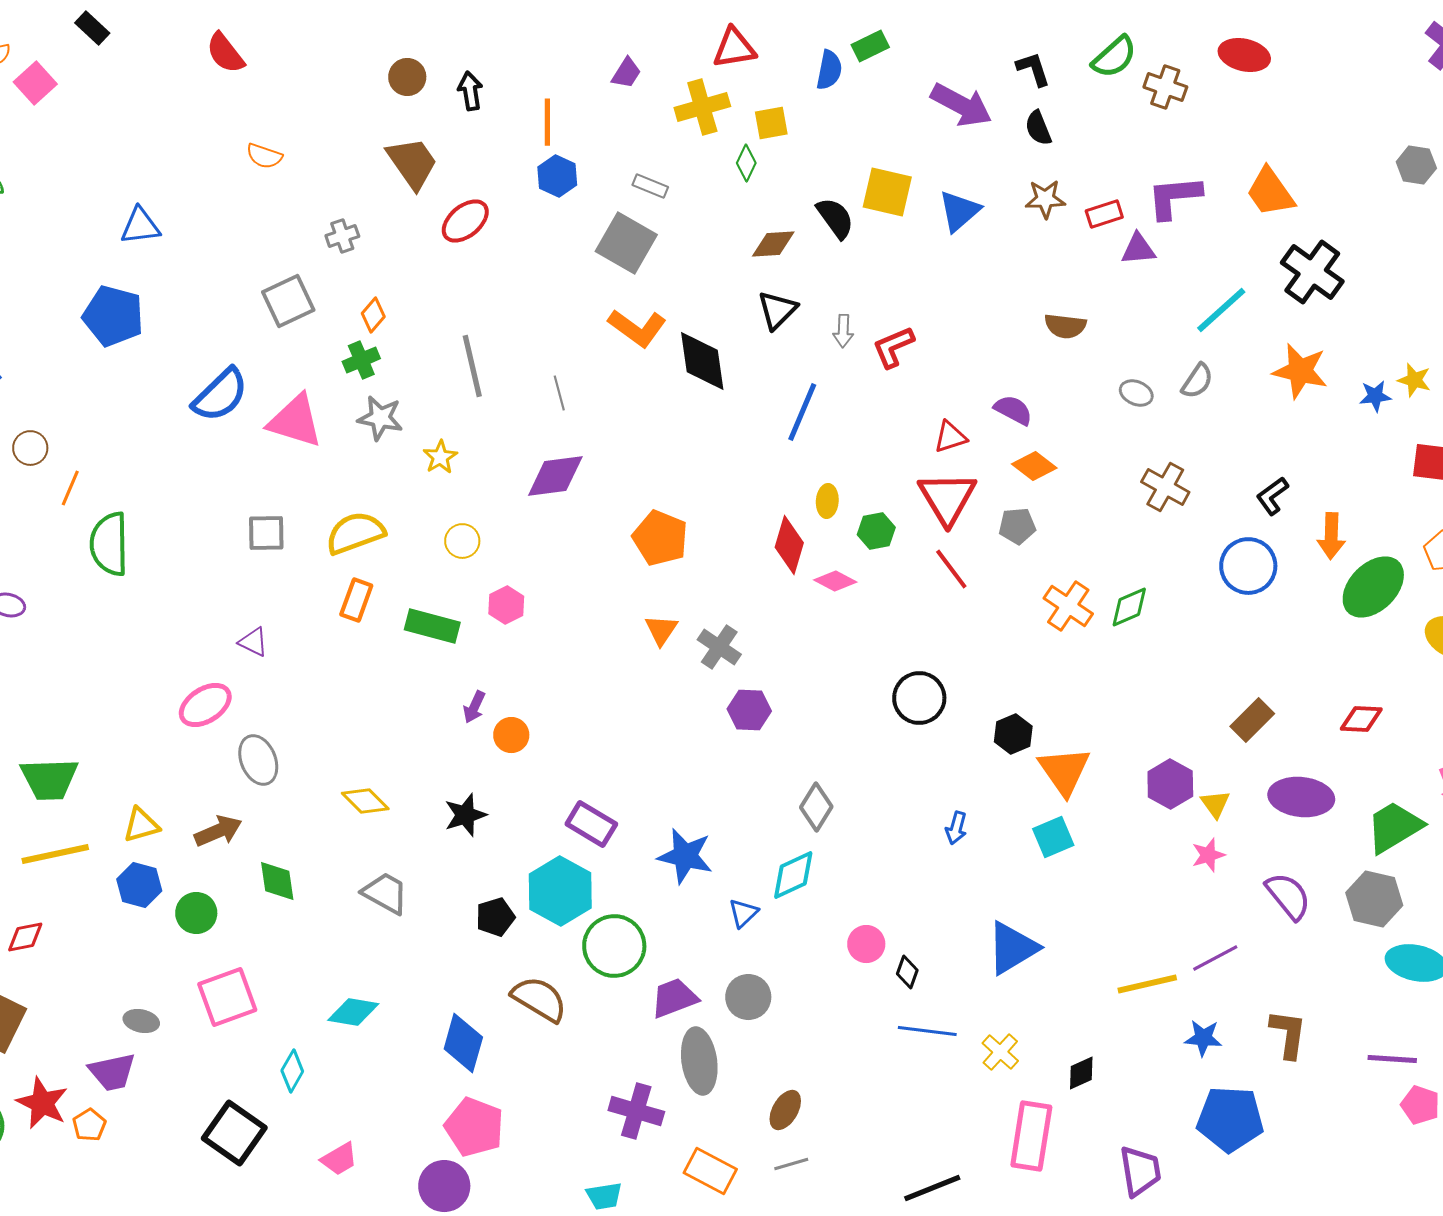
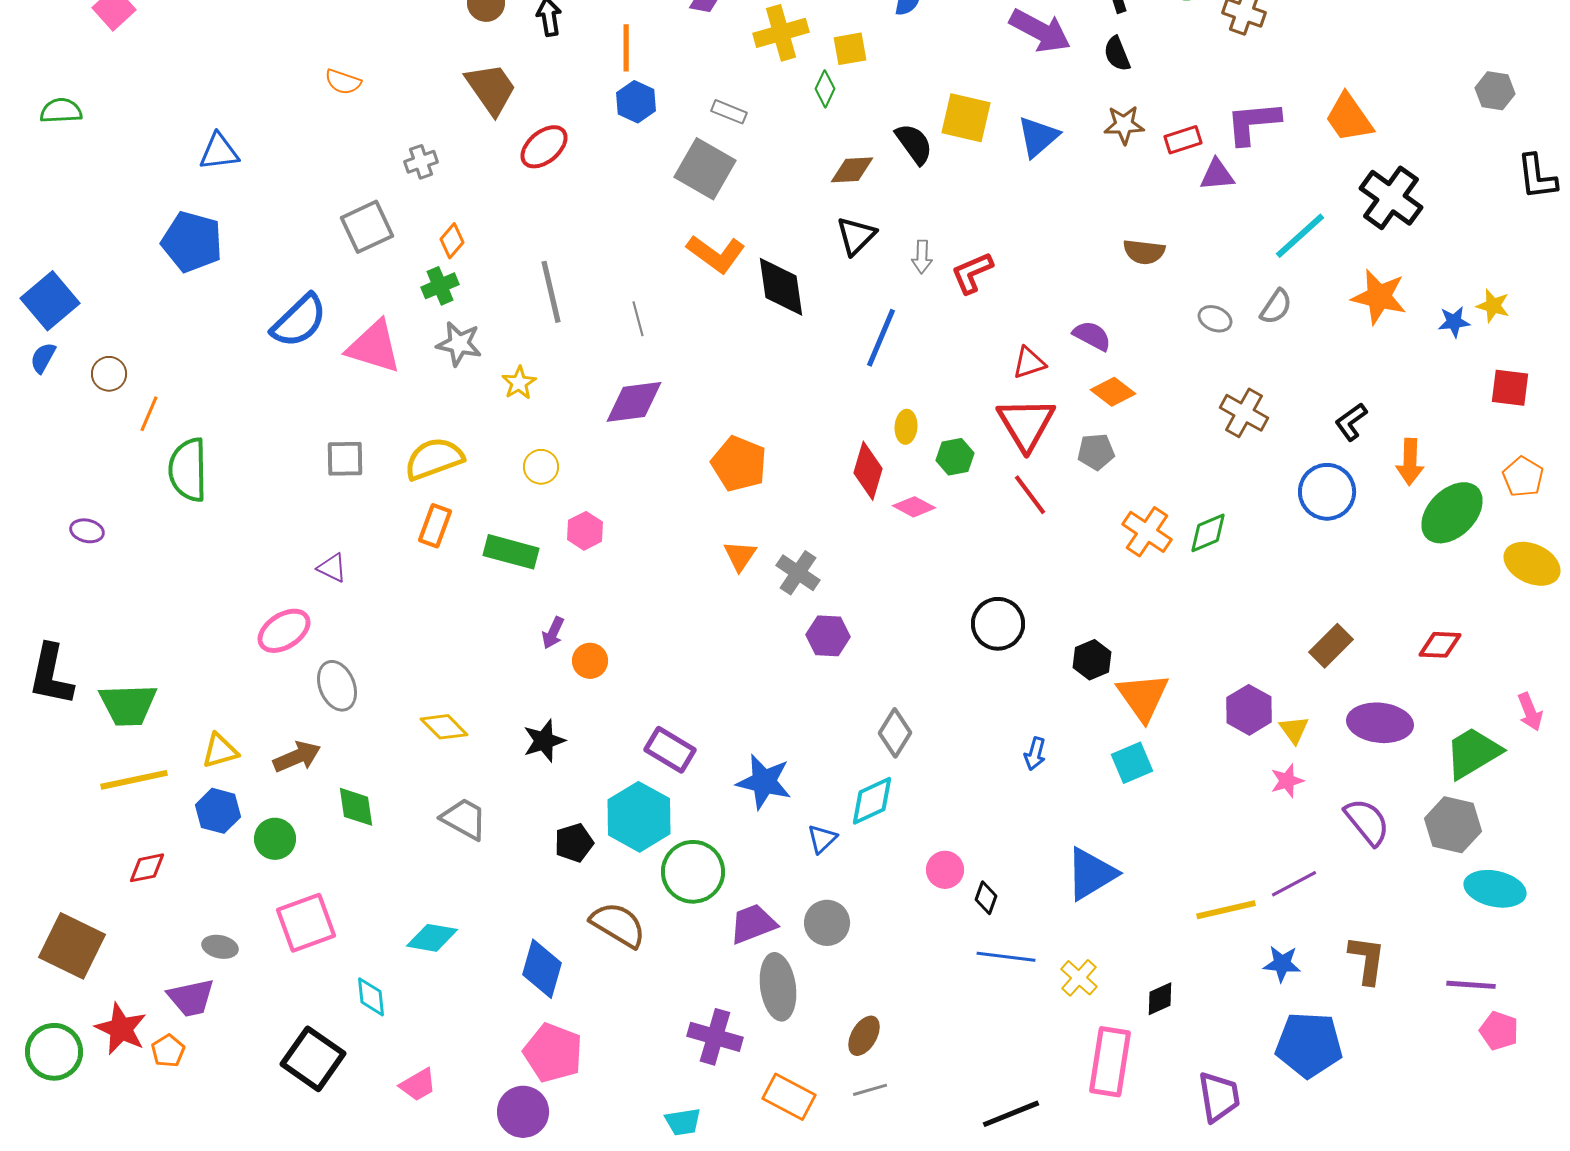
red diamond: (25, 937) -> (147, 868), moved
cyan diamond: (292, 1071) -> (371, 997), turned -36

